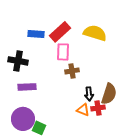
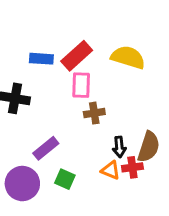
purple rectangle: (27, 87) -> (46, 148), moved, turned -36
green square: (39, 128) -> (65, 179), moved

